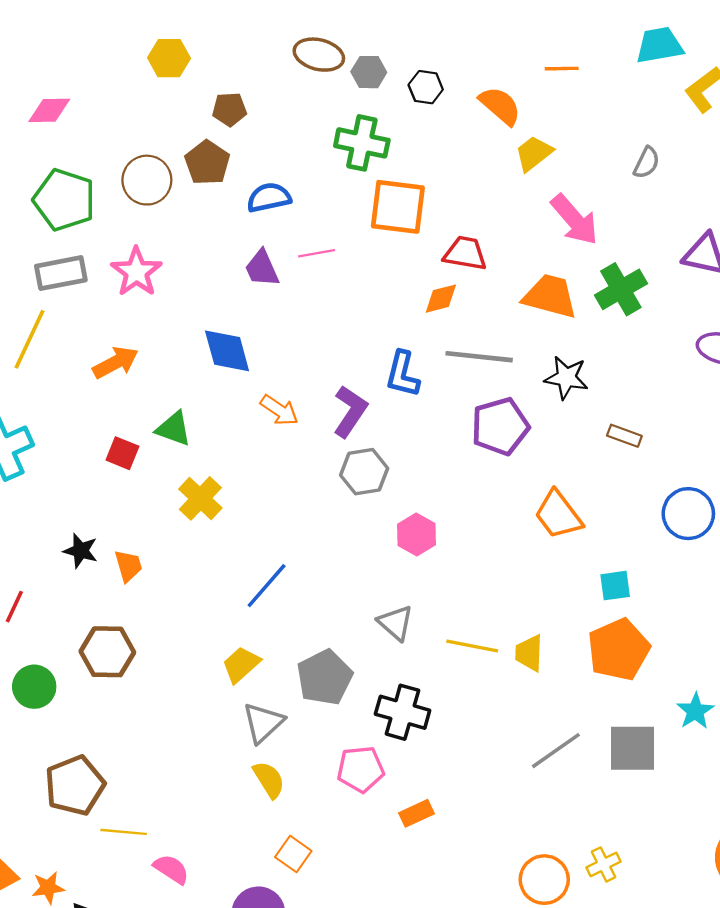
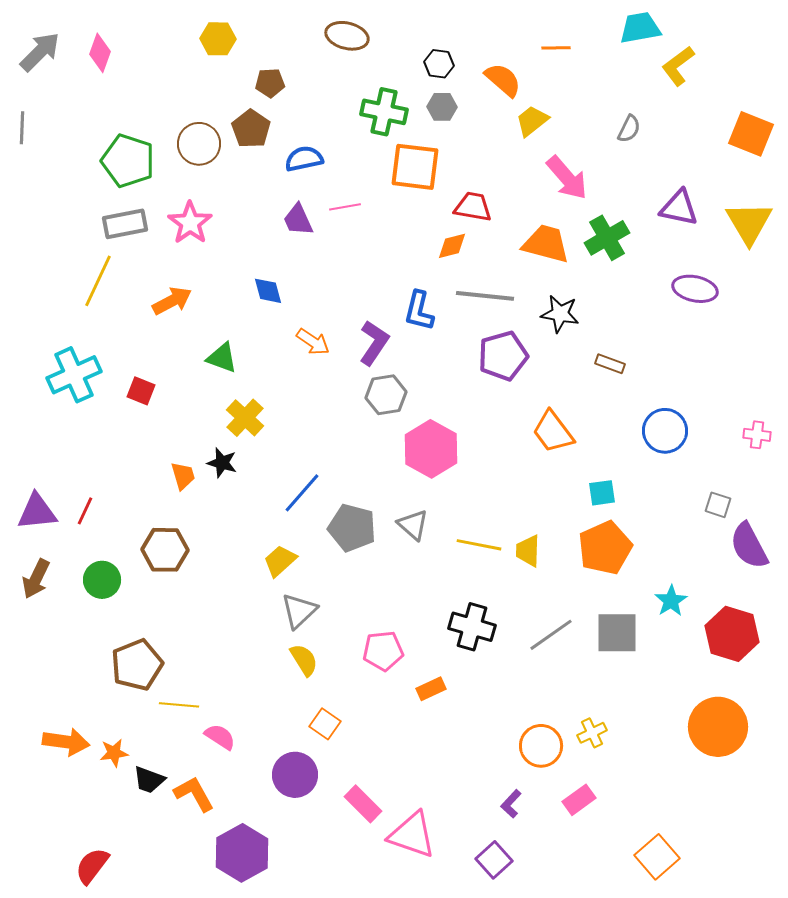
gray hexagon: (369, 72) -> (442, 107), moved
pink diamond: (49, 110) -> (100, 53), moved, turned -69
blue diamond: (227, 351) -> (268, 291), size x0.7
red square: (122, 453) -> (141, 391), moved
pink hexagon: (416, 534) -> (431, 449), size x1.6
black star: (81, 551) -> (222, 463), moved
gray pentagon: (325, 677) -> (352, 528), moved, turned -30
black cross: (403, 712) -> (472, 627), moved

